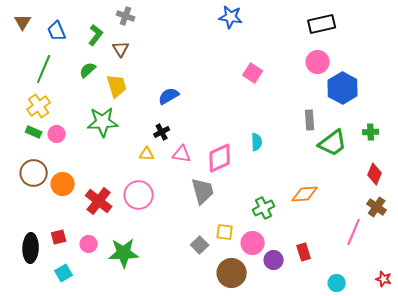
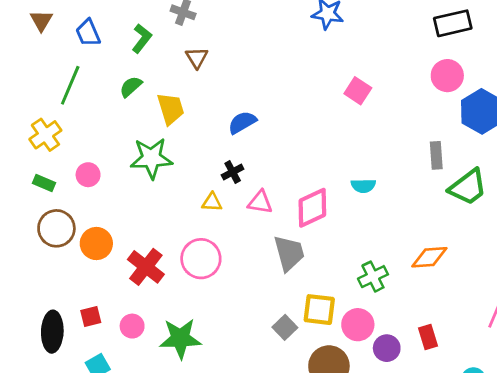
brown triangle: (121, 49) -> (197, 58), moved
yellow cross: (39, 106) -> (45, 135), moved
green rectangle: (34, 132) -> (44, 183), moved
cyan semicircle: (257, 142) -> (363, 186), turned 90
yellow square: (225, 232) -> (319, 310), size x1.4

